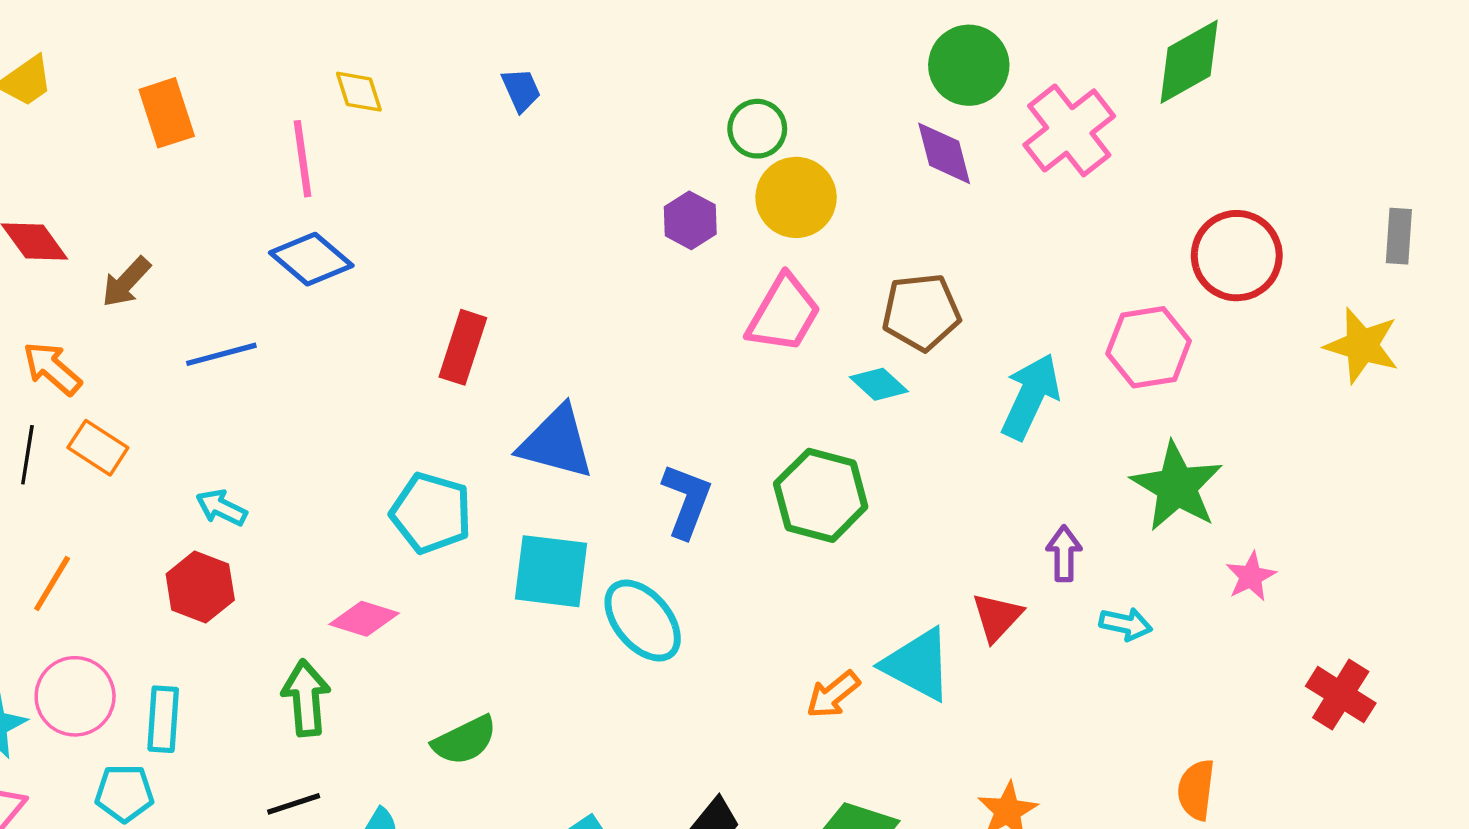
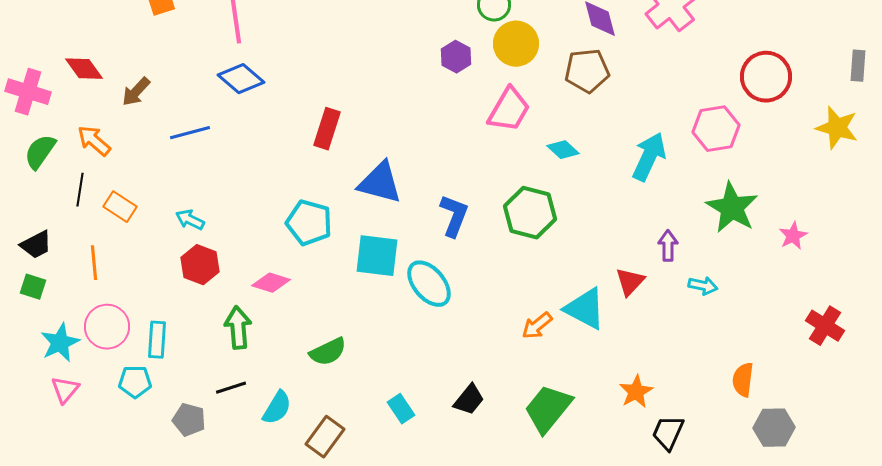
brown pentagon: (921, 312) -> (587, 71), moved
orange rectangle: (98, 448) -> (120, 207), moved
pink star: (1251, 576) -> (793, 236), moved
orange line: (52, 583) -> (94, 263), turned -36
red hexagon: (200, 587) -> (200, 265), moved

